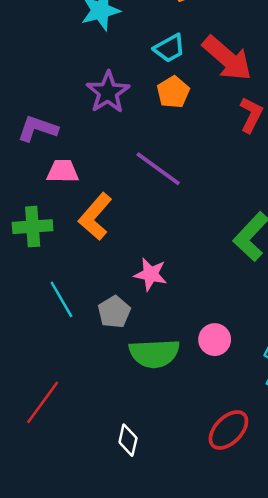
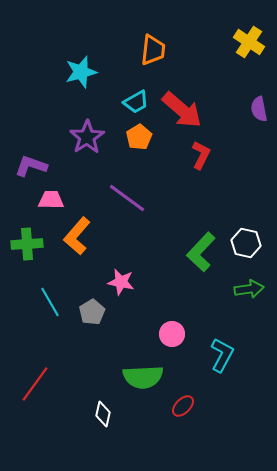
green semicircle: (154, 353) -> (143, 377), moved
red ellipse: (228, 430) -> (183, 406), size x0.7

